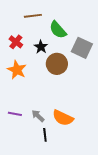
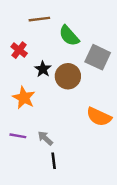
black star: (41, 47) -> (43, 69), moved
orange star: (17, 70) -> (24, 98), moved
orange semicircle: (63, 118) -> (99, 117), moved

